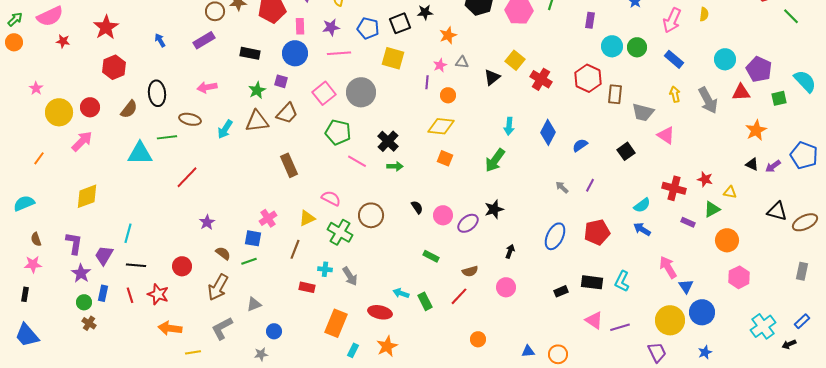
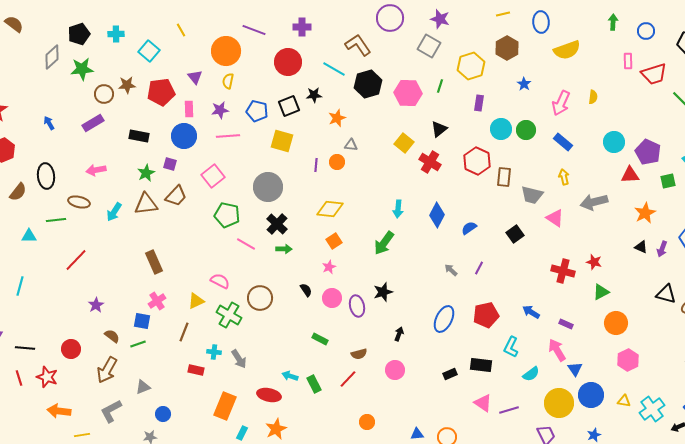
pink star: (440, 65) -> (329, 267), moved
black triangle: (492, 77) -> (439, 129), moved
gray circle: (361, 92) -> (268, 187), moved
orange circle: (448, 95) -> (337, 162), moved
gray arrow: (708, 100) -> (594, 202), moved, turned 104
cyan triangle: (140, 153) -> (29, 236), size x0.6
orange square: (445, 158) -> (334, 241), turned 35
brown rectangle: (289, 165) -> (154, 262), moved
purple arrow: (773, 166) -> (662, 249), turned -35
yellow triangle: (730, 192) -> (624, 401), moved
cyan semicircle: (642, 205) -> (531, 374), moved
purple rectangle: (688, 222) -> (566, 324), moved
purple ellipse: (468, 223) -> (357, 306), turned -65
cyan line: (128, 233) -> (20, 286), moved
cyan L-shape: (622, 281) -> (511, 347), moved

